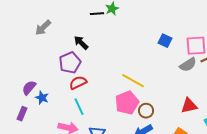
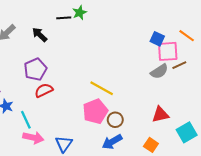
blue square: (165, 41) -> (157, 39), moved
black arrow: (81, 43) -> (40, 35), moved
cyan line: (79, 107) -> (26, 120), moved

